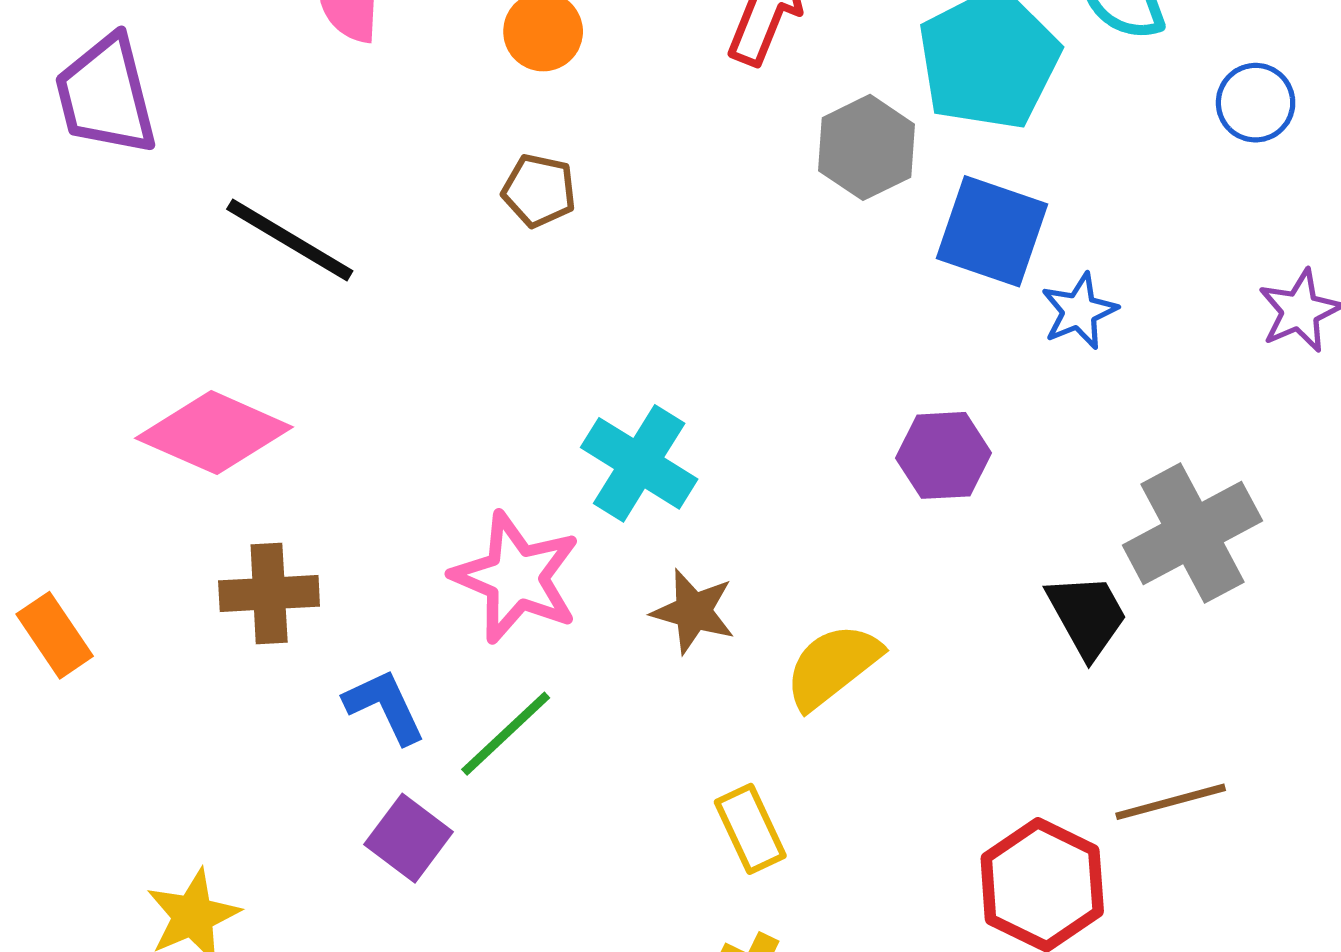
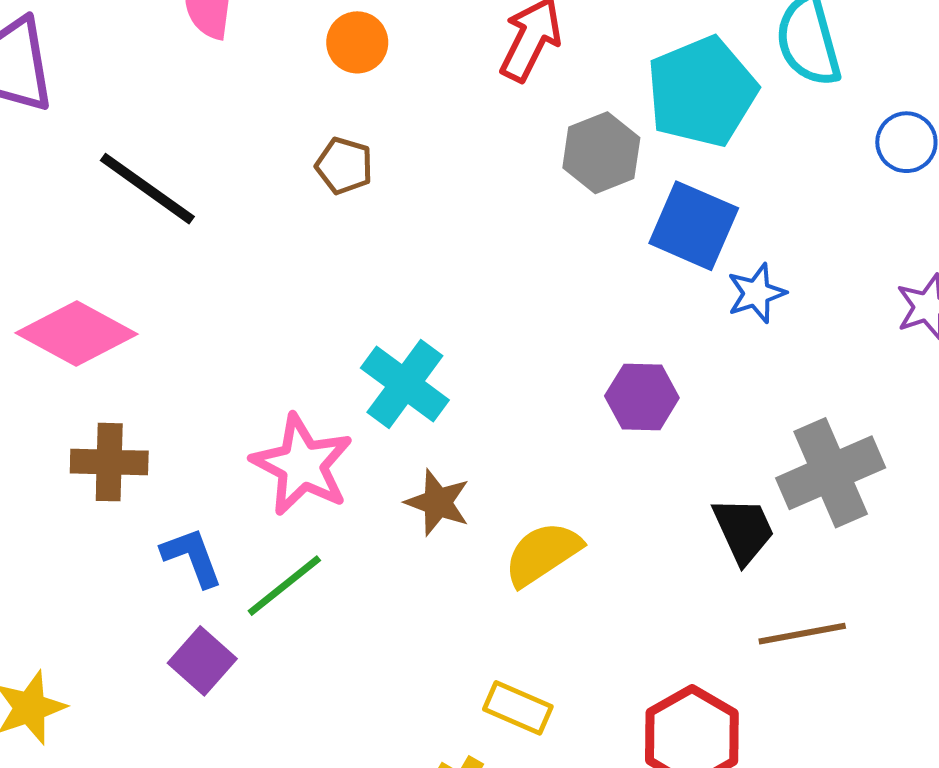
brown line: (1171, 802) -> (802, 634), moved
yellow rectangle: (750, 829) -> (518, 708), moved, turned -46

